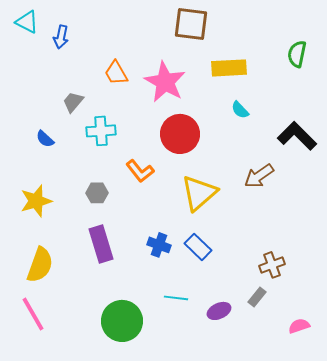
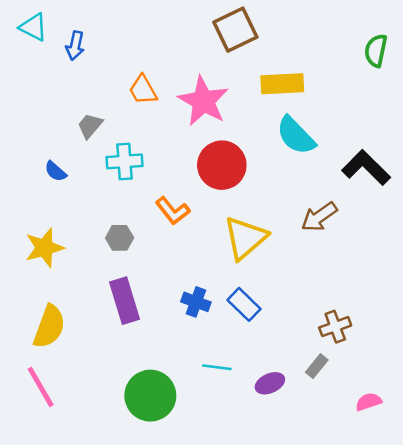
brown square: (191, 24) -> (235, 30), turned -33
green semicircle: (297, 54) -> (376, 51), moved
cyan semicircle: (240, 110) -> (296, 136), size x1.8

